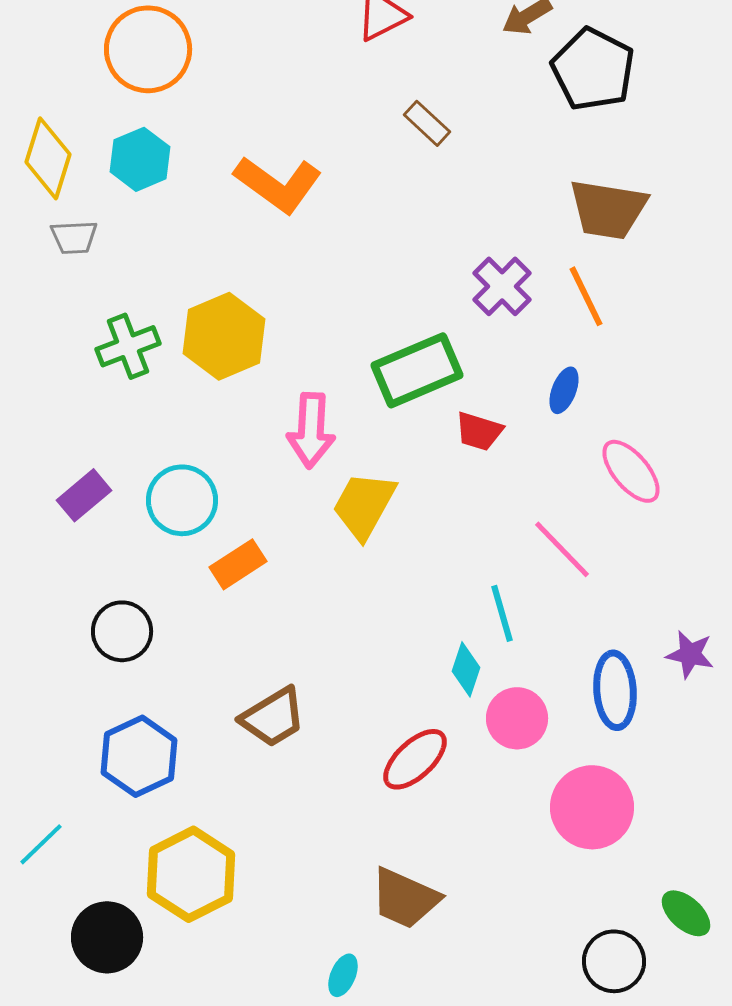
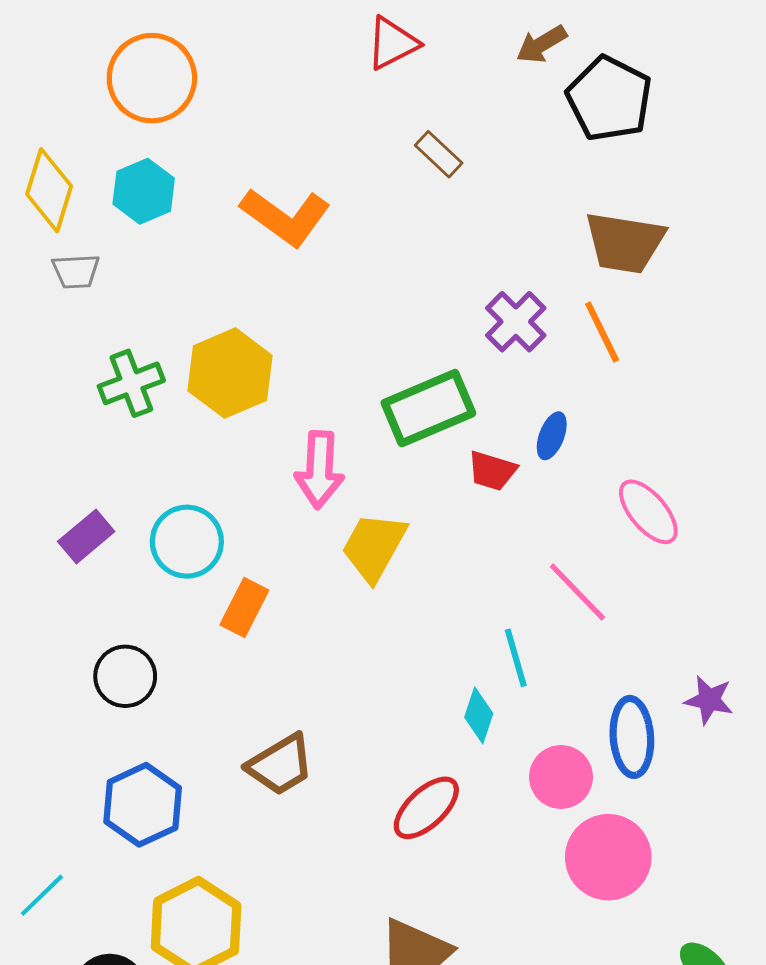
blue ellipse: (564, 390) -> (552, 436), moved
orange rectangle: (238, 564) -> (244, 607), turned -30
pink circle: (517, 718) -> (561, 777), moved

